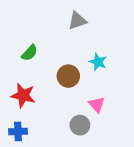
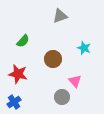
cyan star: (98, 62) -> (84, 48), moved
blue cross: (18, 132) -> (14, 102), turned -32

